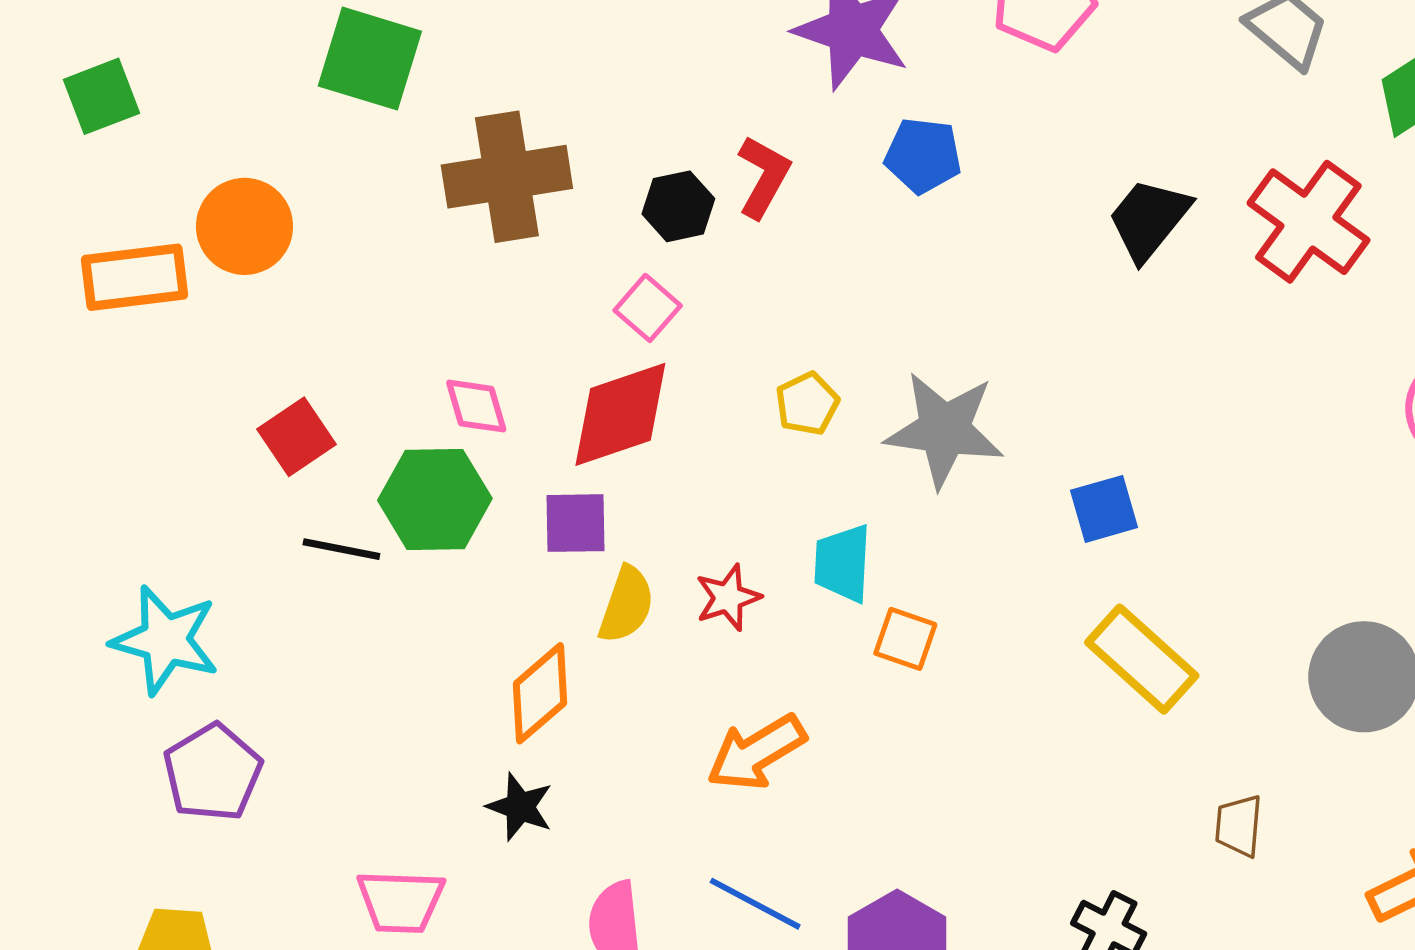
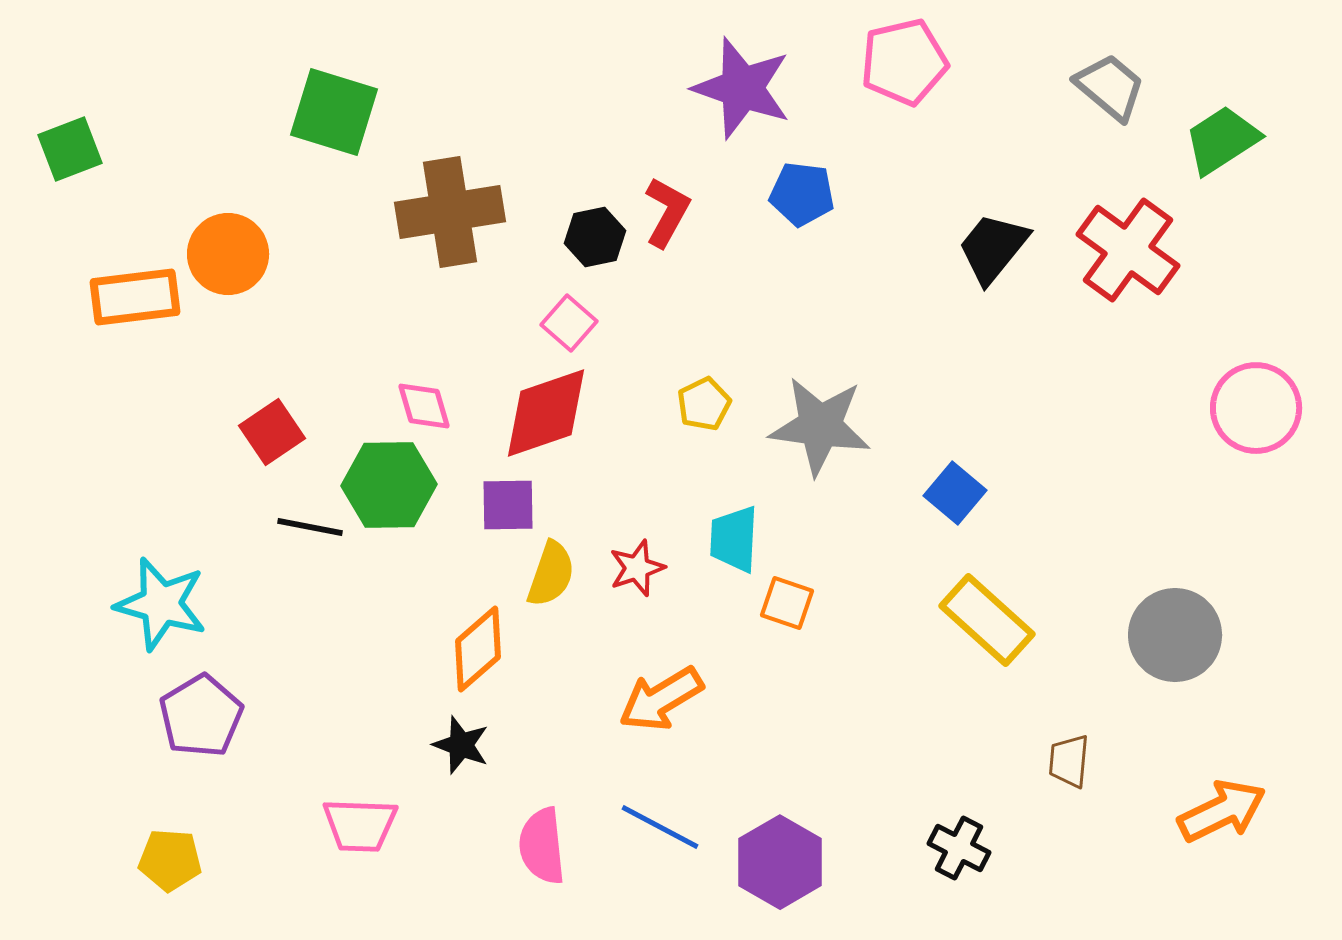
green square: (101, 96) -> (70, 149), moved
blue square: (1104, 509) -> (955, 493), turned -34

